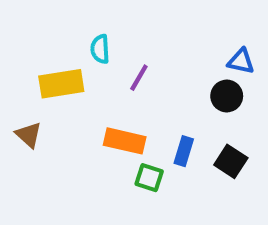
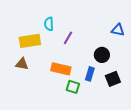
black circle: (227, 96) -> (102, 55), moved
brown triangle: (29, 135) -> (22, 64), moved, turned -32
black square: (231, 161) -> (113, 79), turned 35

